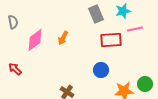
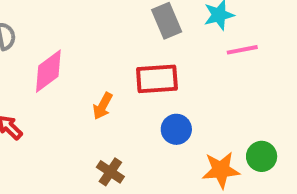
orange arrow: (63, 38) -> (103, 106), moved
red rectangle: (111, 40) -> (157, 79), moved

